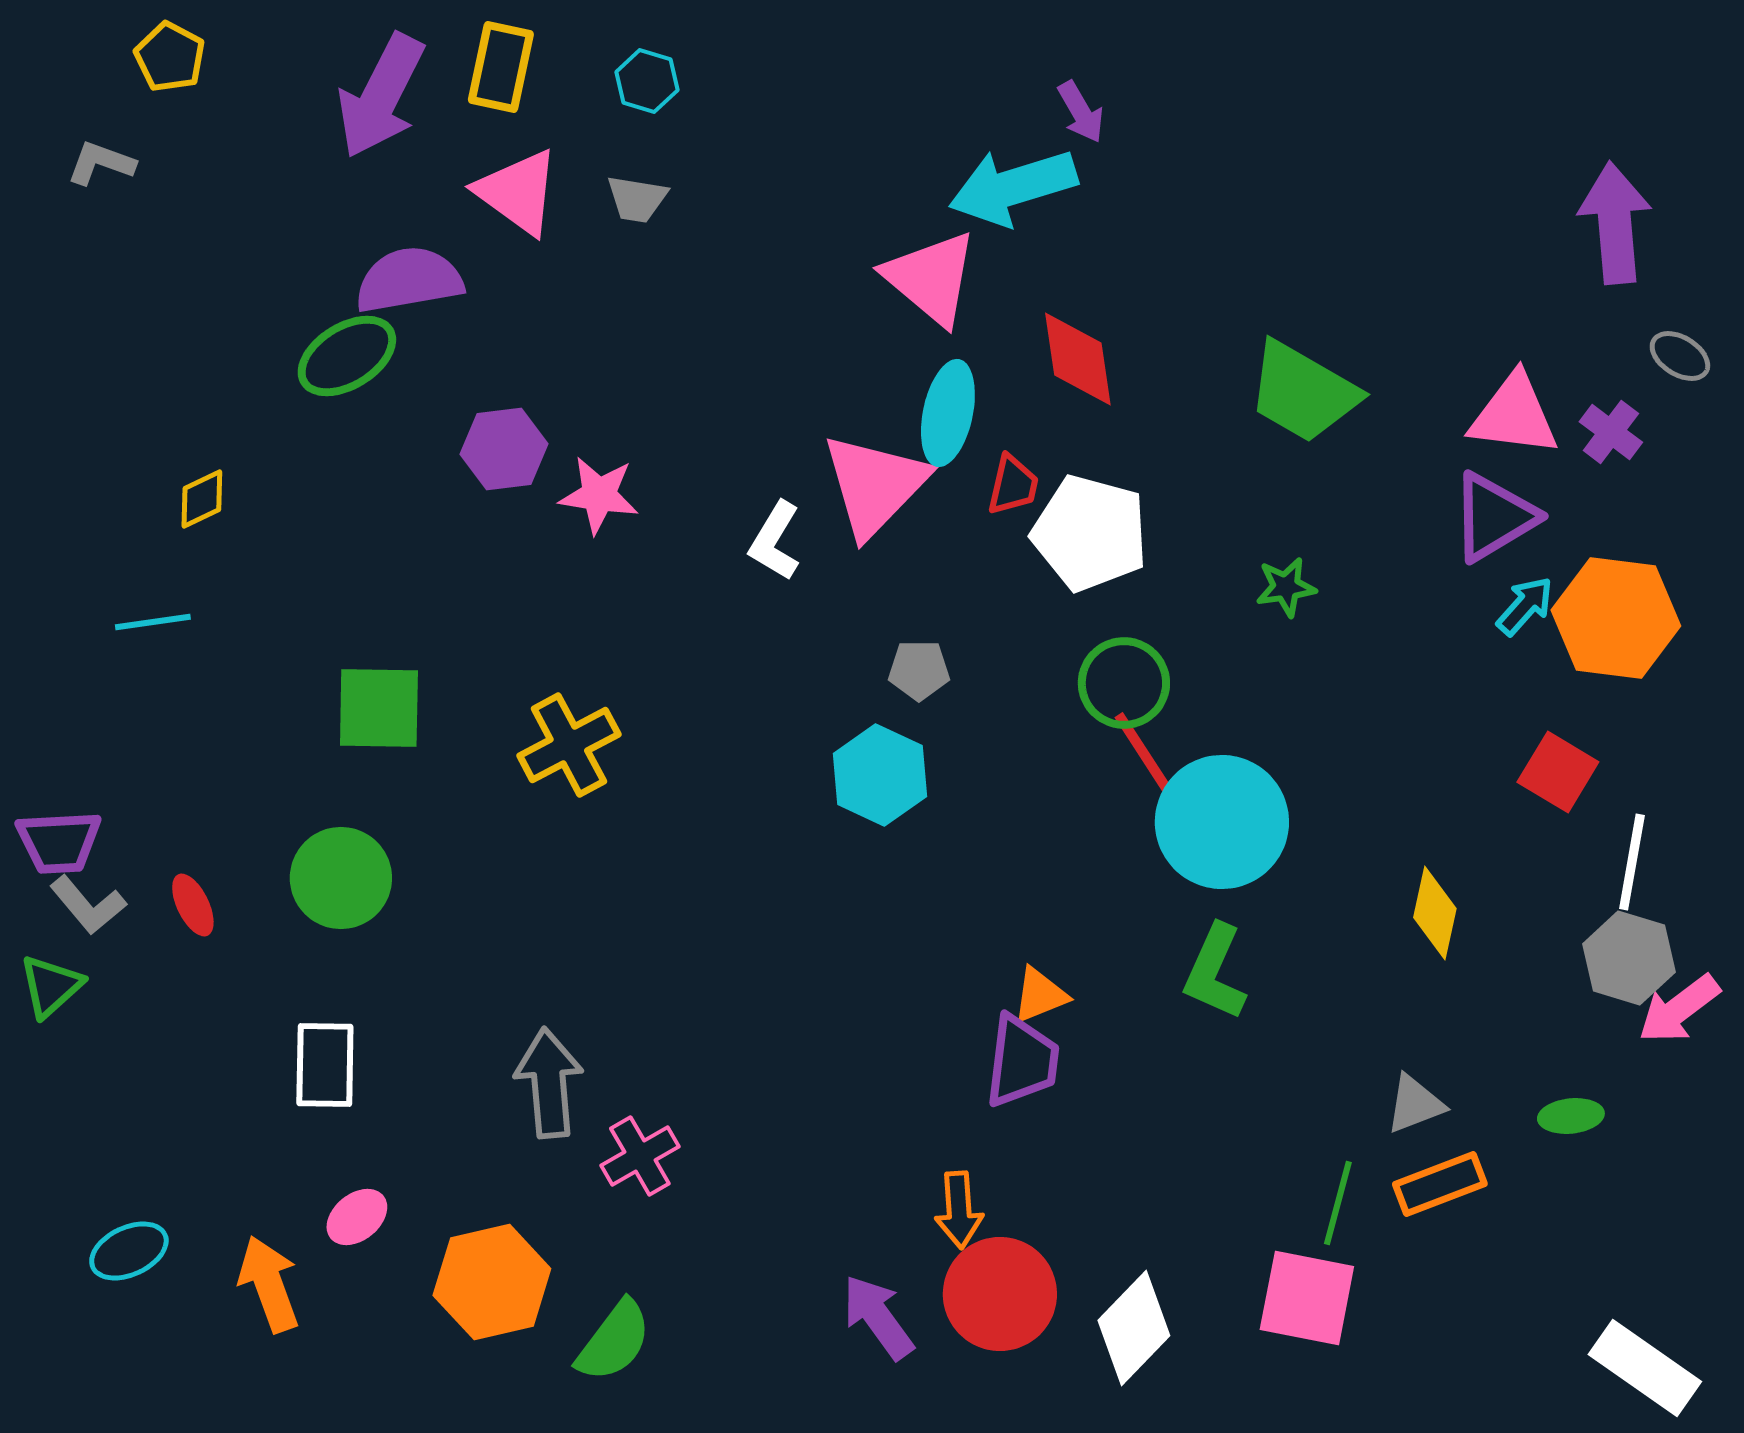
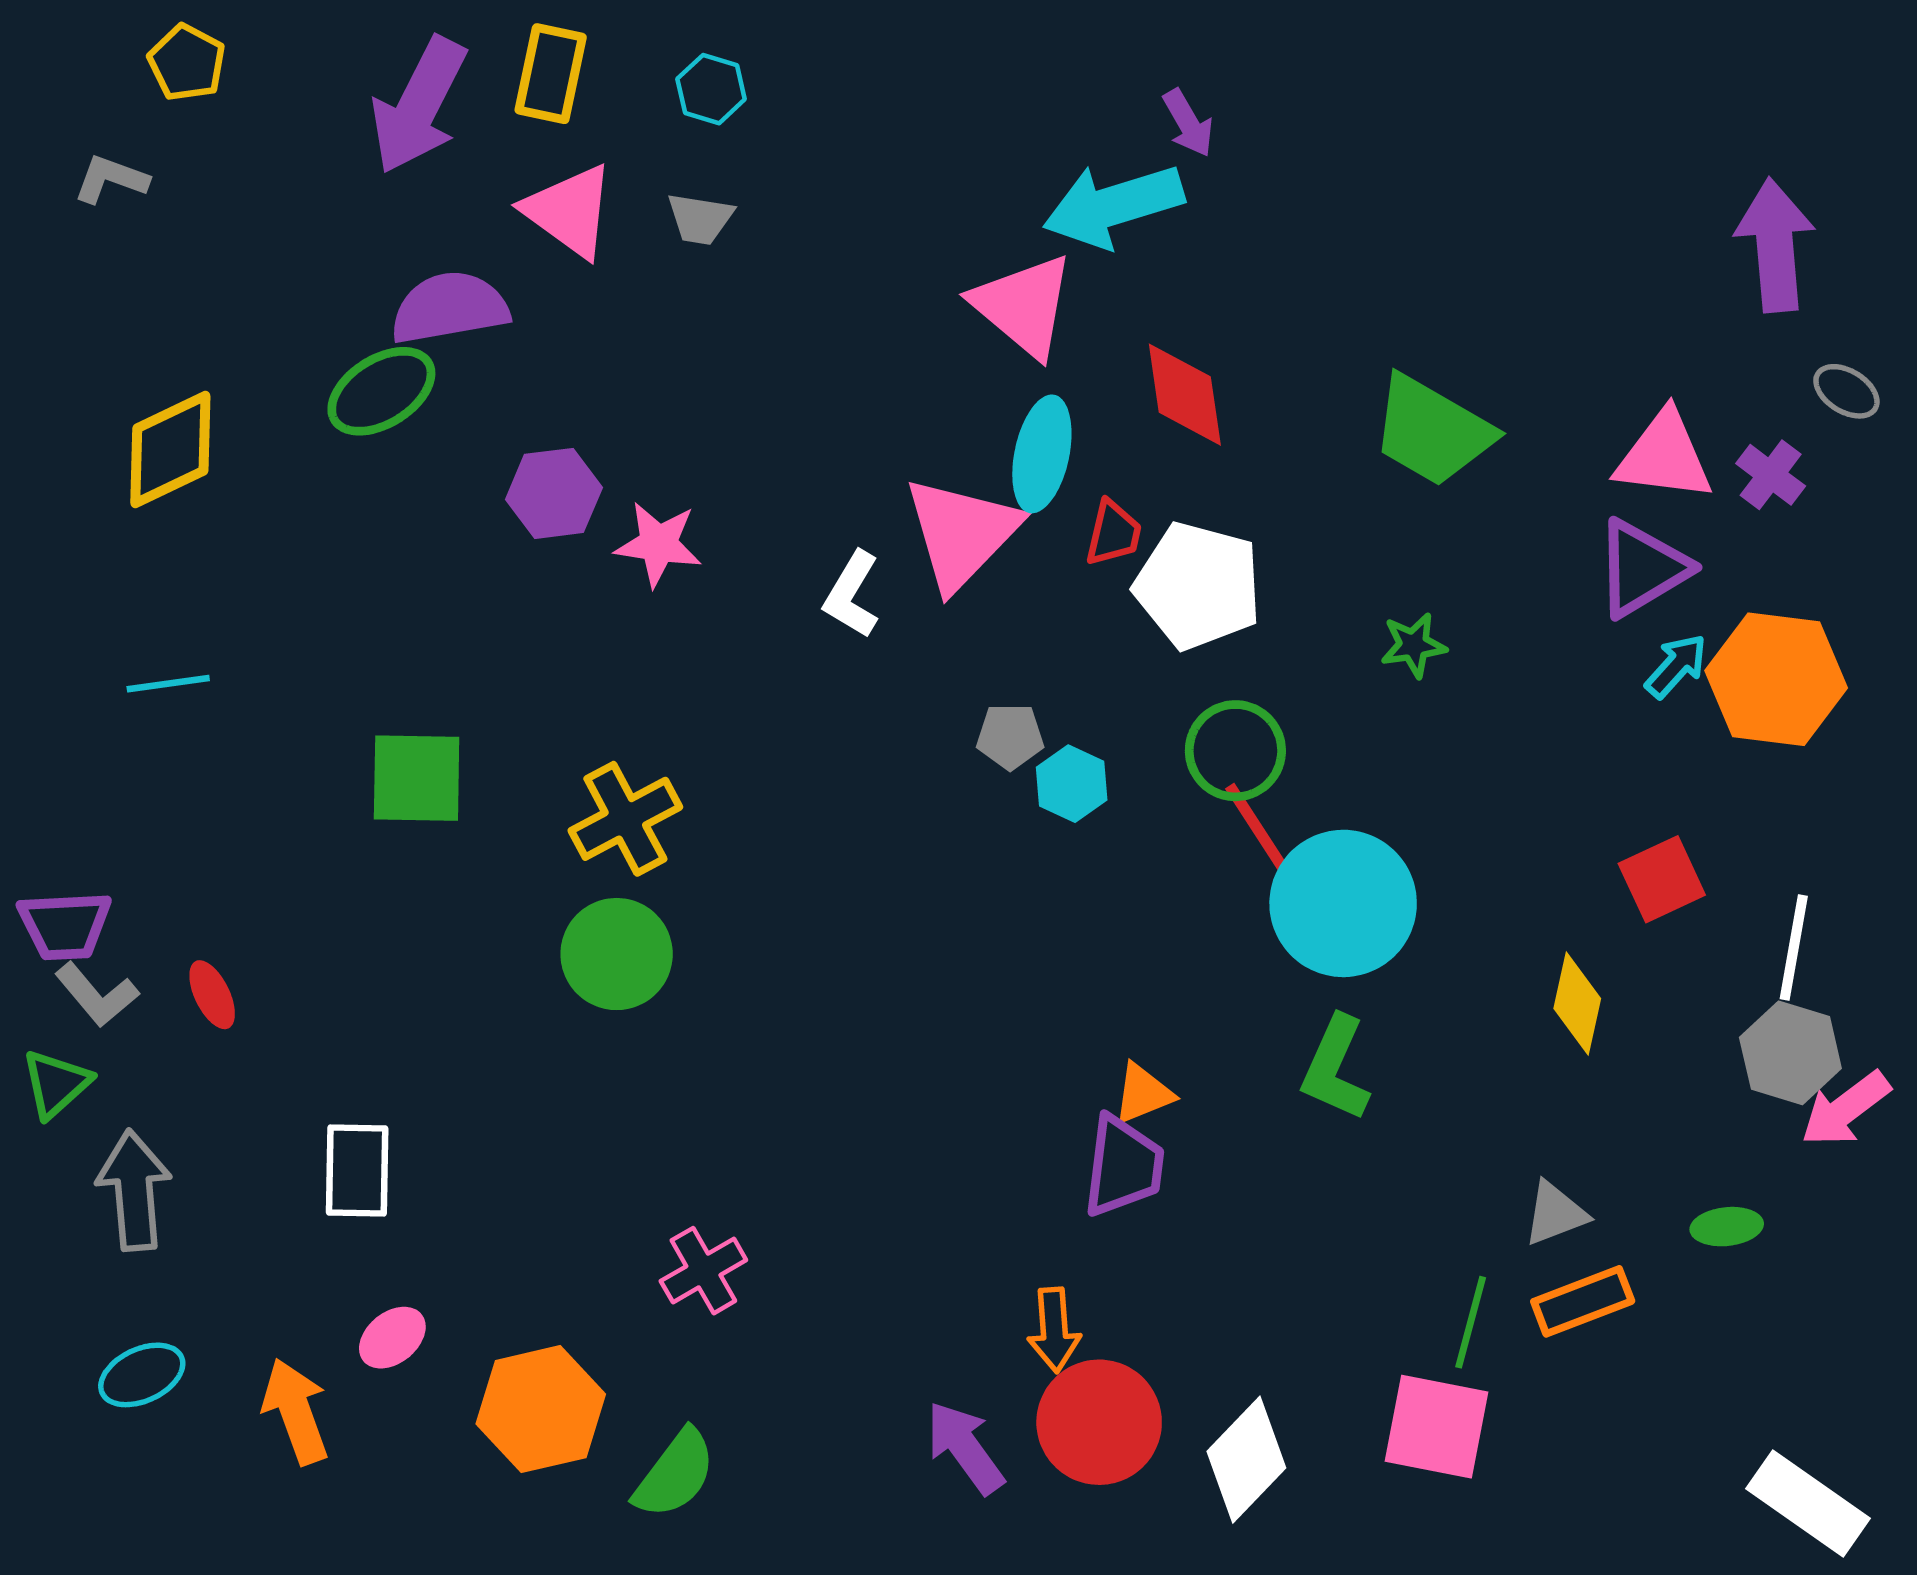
yellow diamond: (202, 499) -> (170, 450), moved, size x1.8
red square: (1558, 772) -> (1662, 879), moved, turned 34
cyan hexagon: (880, 775) -> (1072, 784), moved, size x0.7
green circle: (341, 878) -> (617, 954), moved
gray arrow: (549, 1083) -> (134, 1190), moved

